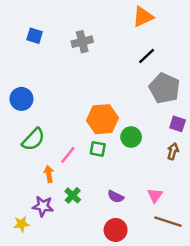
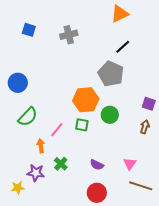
gray pentagon: (164, 88) -> (111, 74), moved

